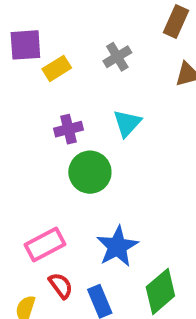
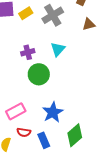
gray cross: (117, 57) -> (53, 15), size x1.5
yellow rectangle: (57, 68) -> (26, 13), moved
red semicircle: (61, 286) -> (24, 132), turned 136

